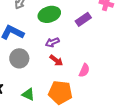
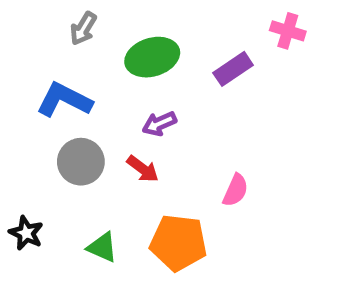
red arrow: (56, 60) -> (143, 169), moved

